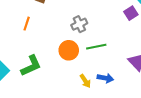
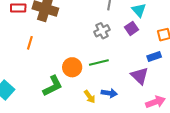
gray cross: (79, 24) -> (102, 31), moved
green L-shape: (31, 66) -> (53, 86), moved

